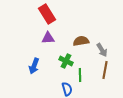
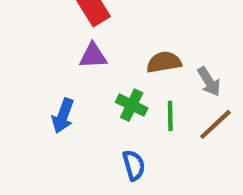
brown line: (105, 70) -> (215, 124), turned 36
green line: (80, 75) -> (170, 116), moved

